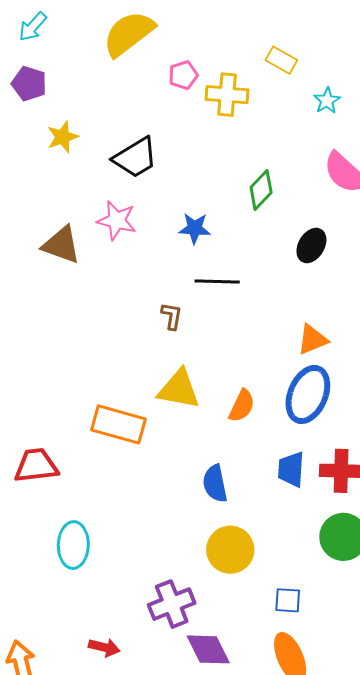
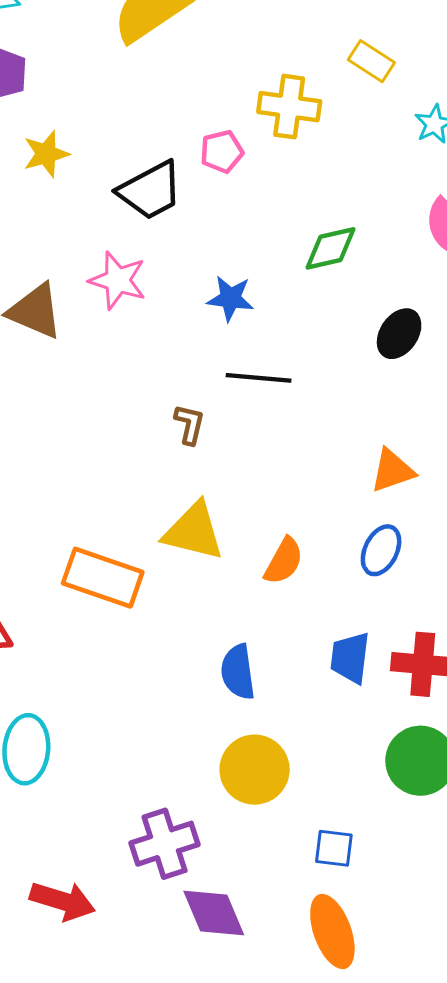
pink pentagon: (183, 75) -> (222, 152), moved
green diamond: (261, 190) -> (330, 248), turned 30
blue ellipse: (308, 394) -> (381, 550), size x0.6
red arrow: (104, 647) -> (63, 901), size x1.4

